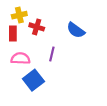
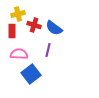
blue semicircle: (76, 30) -> (54, 28), moved

